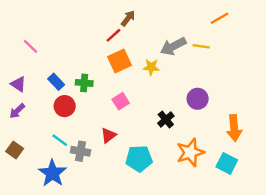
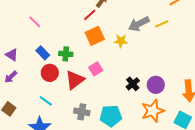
pink line: (30, 46) -> (35, 22), moved
yellow line: (201, 46) -> (162, 24), turned -32
purple circle: (198, 99) -> (156, 85), moved
red triangle: (109, 135) -> (75, 80), moved, size x1.5
gray cross: (80, 151) -> (82, 112), moved

